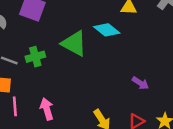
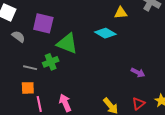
green triangle: (74, 43) -> (67, 43), moved

